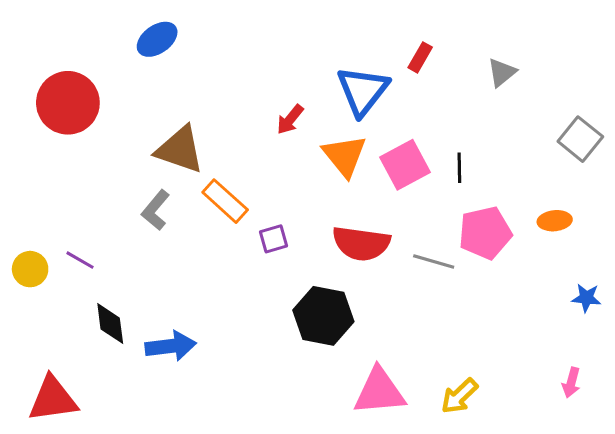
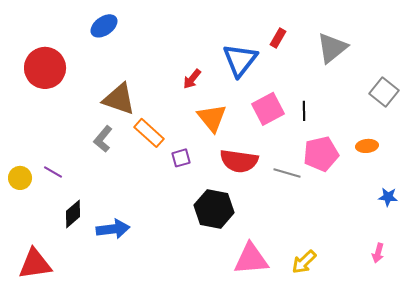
gray triangle: (502, 73) -> (332, 48), size x1.6
orange triangle: (345, 156) -> (212, 118), moved
black diamond: (110, 323) -> (73, 214), turned 56

